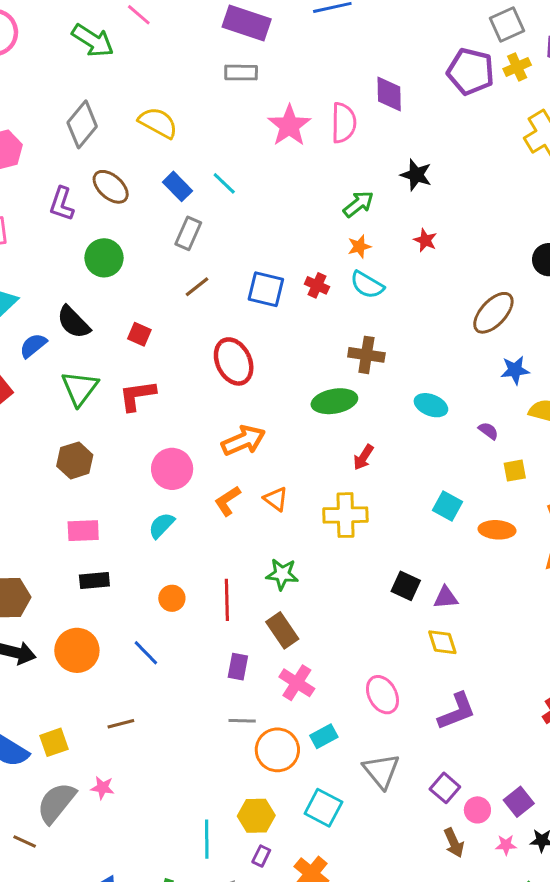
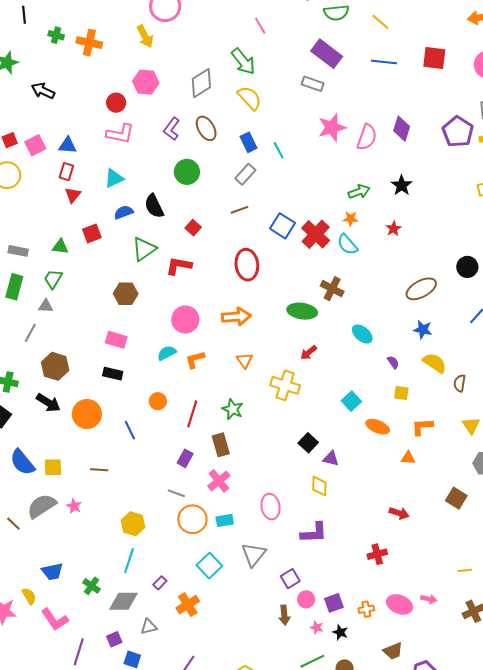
green arrow: (93, 41) -> (243, 61), moved
red cross: (317, 285) -> (316, 234), size x1.8
orange L-shape: (228, 501) -> (195, 360), moved
yellow hexagon: (256, 816) -> (133, 524), moved

